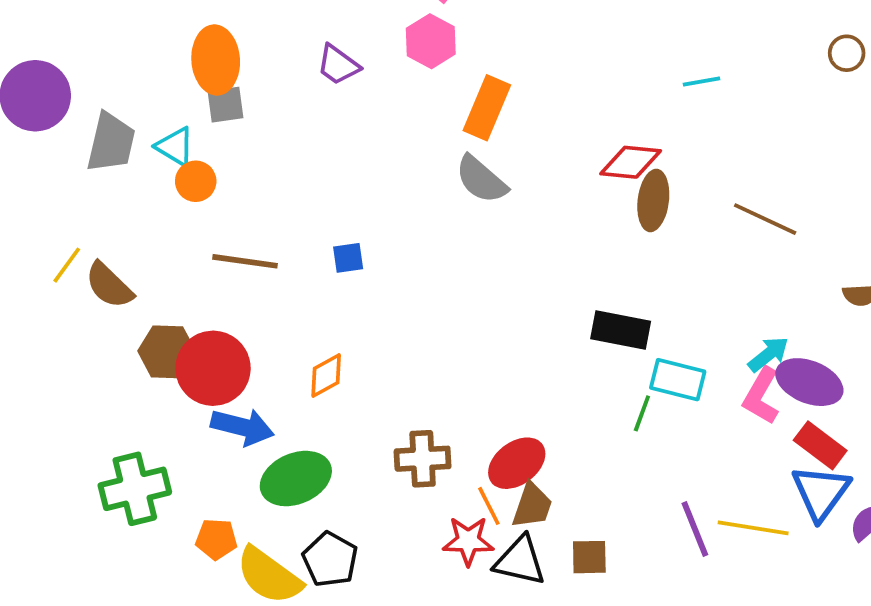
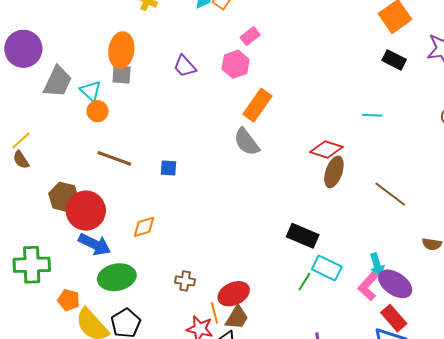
brown semicircle: (109, 285) -> (21, 160), moved, size x0.7
cyan arrow: (768, 354) -> (377, 265), turned 100
brown cross: (423, 459) -> (185, 281), size x0.7

